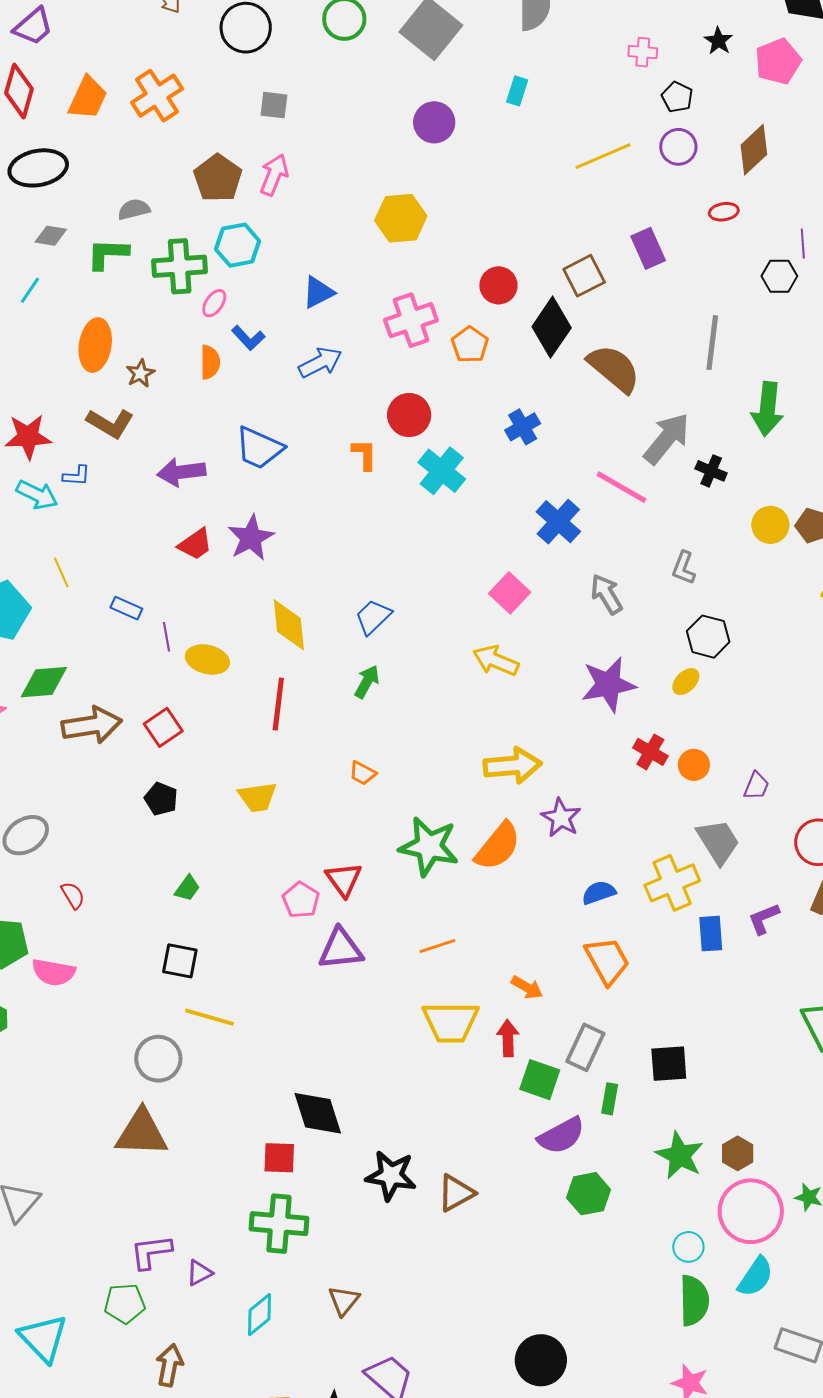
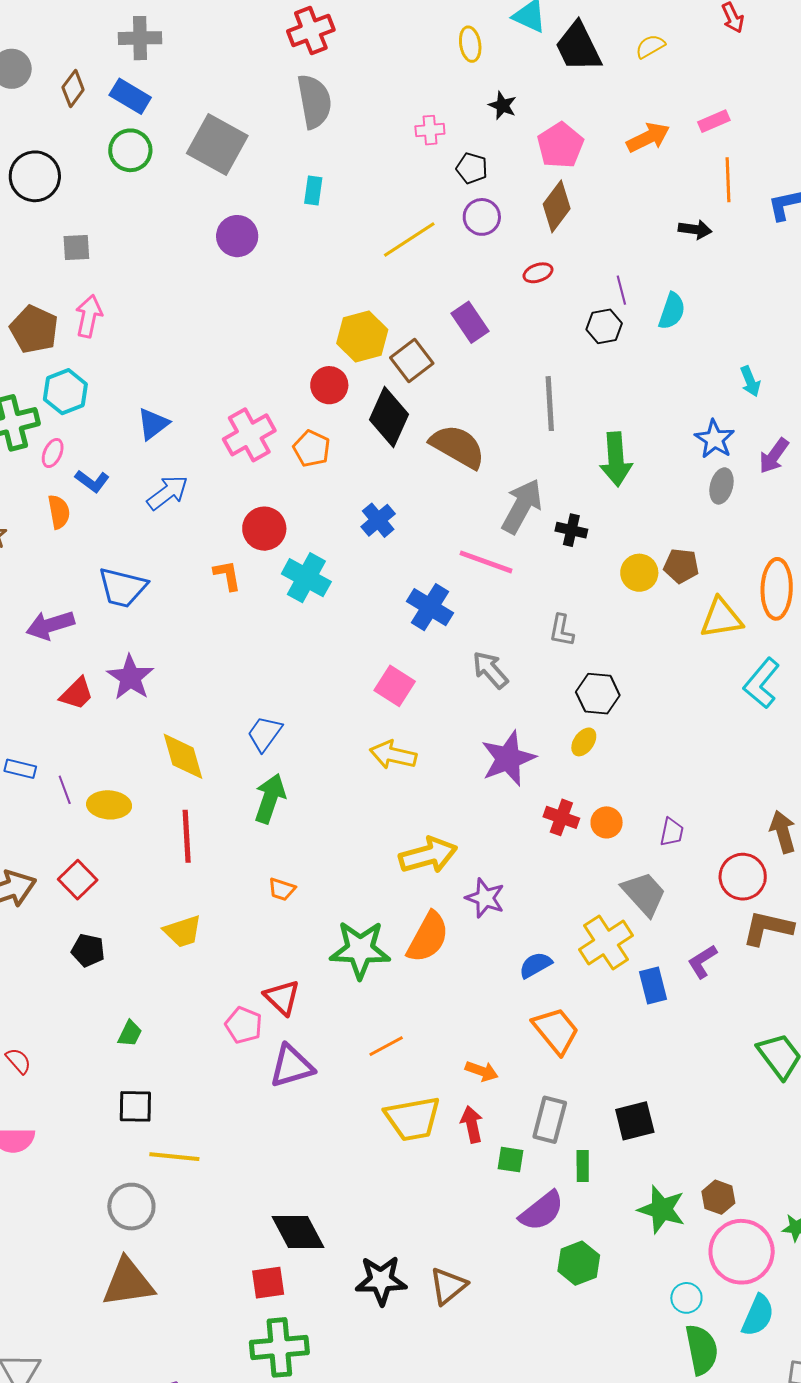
pink pentagon: (778, 61) -> (560, 145), moved
yellow hexagon: (401, 218) -> (362, 336), moved
green arrow: (367, 682) -> (270, 799), size x1.4
green square: (540, 1080) -> (511, 1160), size x0.7

